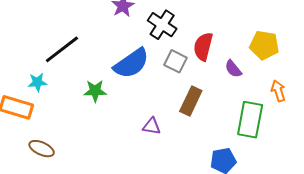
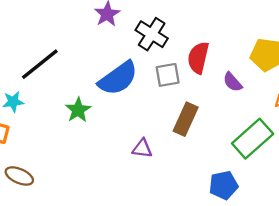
gray square: (175, 61) -> (168, 75), turned -35
green star: (95, 91) -> (78, 110), turned -30
green rectangle: (250, 120) -> (253, 139), turned 39

